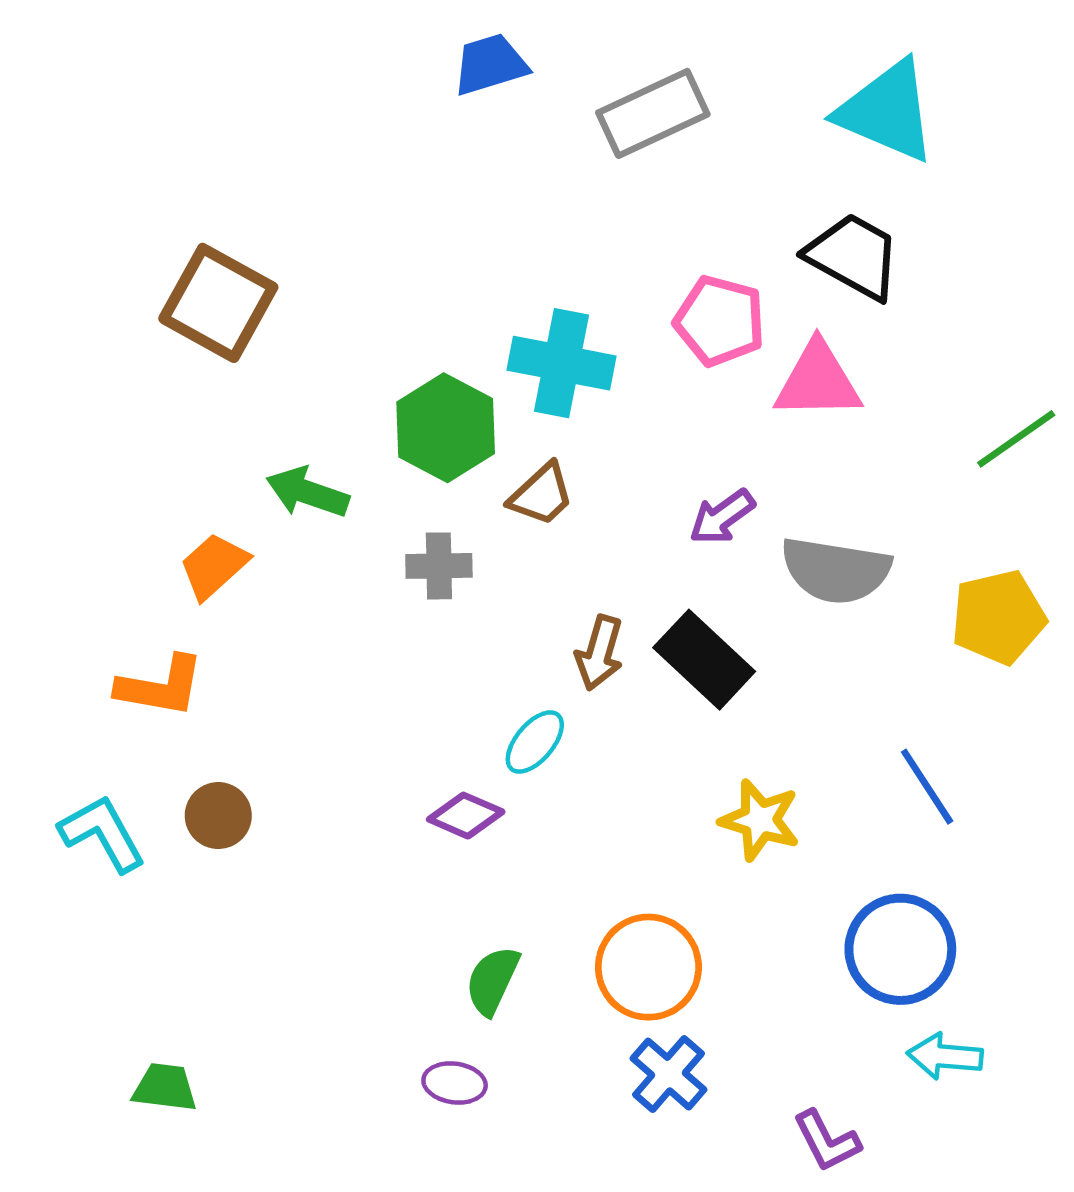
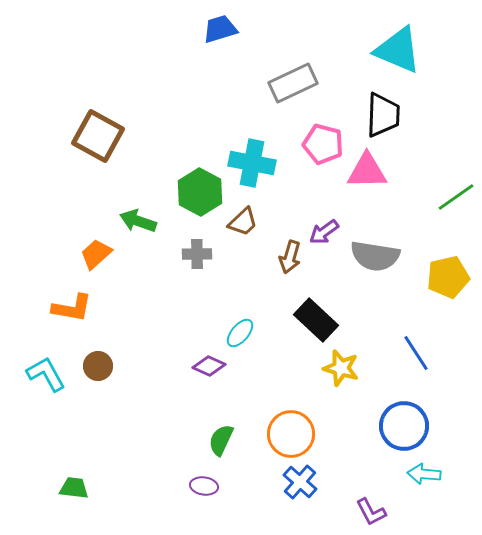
gray rectangle: (653, 113) -> (293, 83), moved
black trapezoid: (853, 256) -> (383, 115), turned 63
brown arrow: (599, 653) -> (290, 257), moved
black rectangle: (704, 660) -> (316, 320), moved

